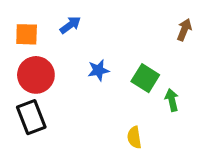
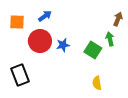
red circle: (36, 75) -> (40, 41), moved
green arrow: (172, 100) -> (110, 39), moved
yellow semicircle: (134, 137) -> (97, 83), moved

